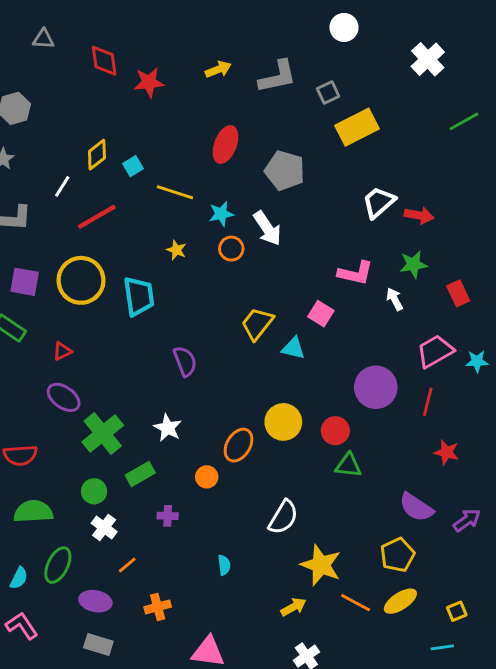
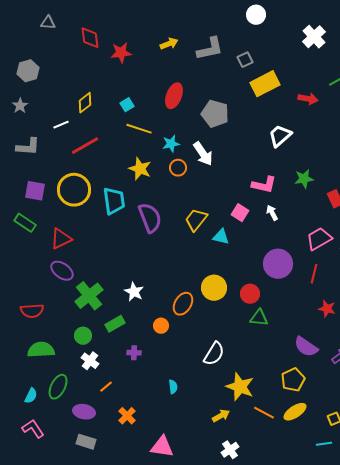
cyan square: (133, 166) -> (127, 105), moved
white line: (62, 186) -> (61, 125), turned 35
red arrow: (419, 215) -> (308, 99), moved
yellow star: (176, 250) -> (140, 169), size x1.6
white arrow: (395, 299) -> (272, 213), moved
red triangle: (62, 351) -> (61, 239), size x1.6
purple semicircle: (185, 361) -> (150, 218), moved, size x1.4
orange cross: (158, 607) -> (127, 416), turned -30

